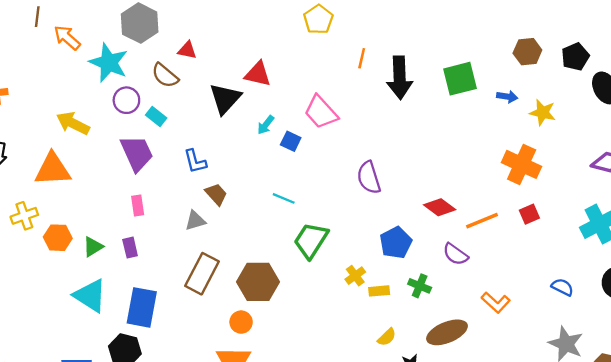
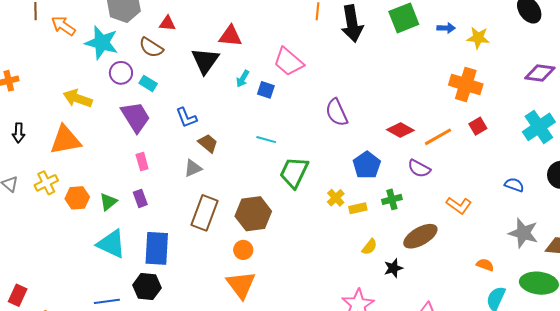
green cross: (420, 286) -> (392, 199), turned -30

